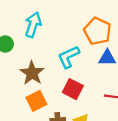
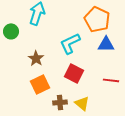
brown star: (32, 73) -> (36, 58), size x0.7

